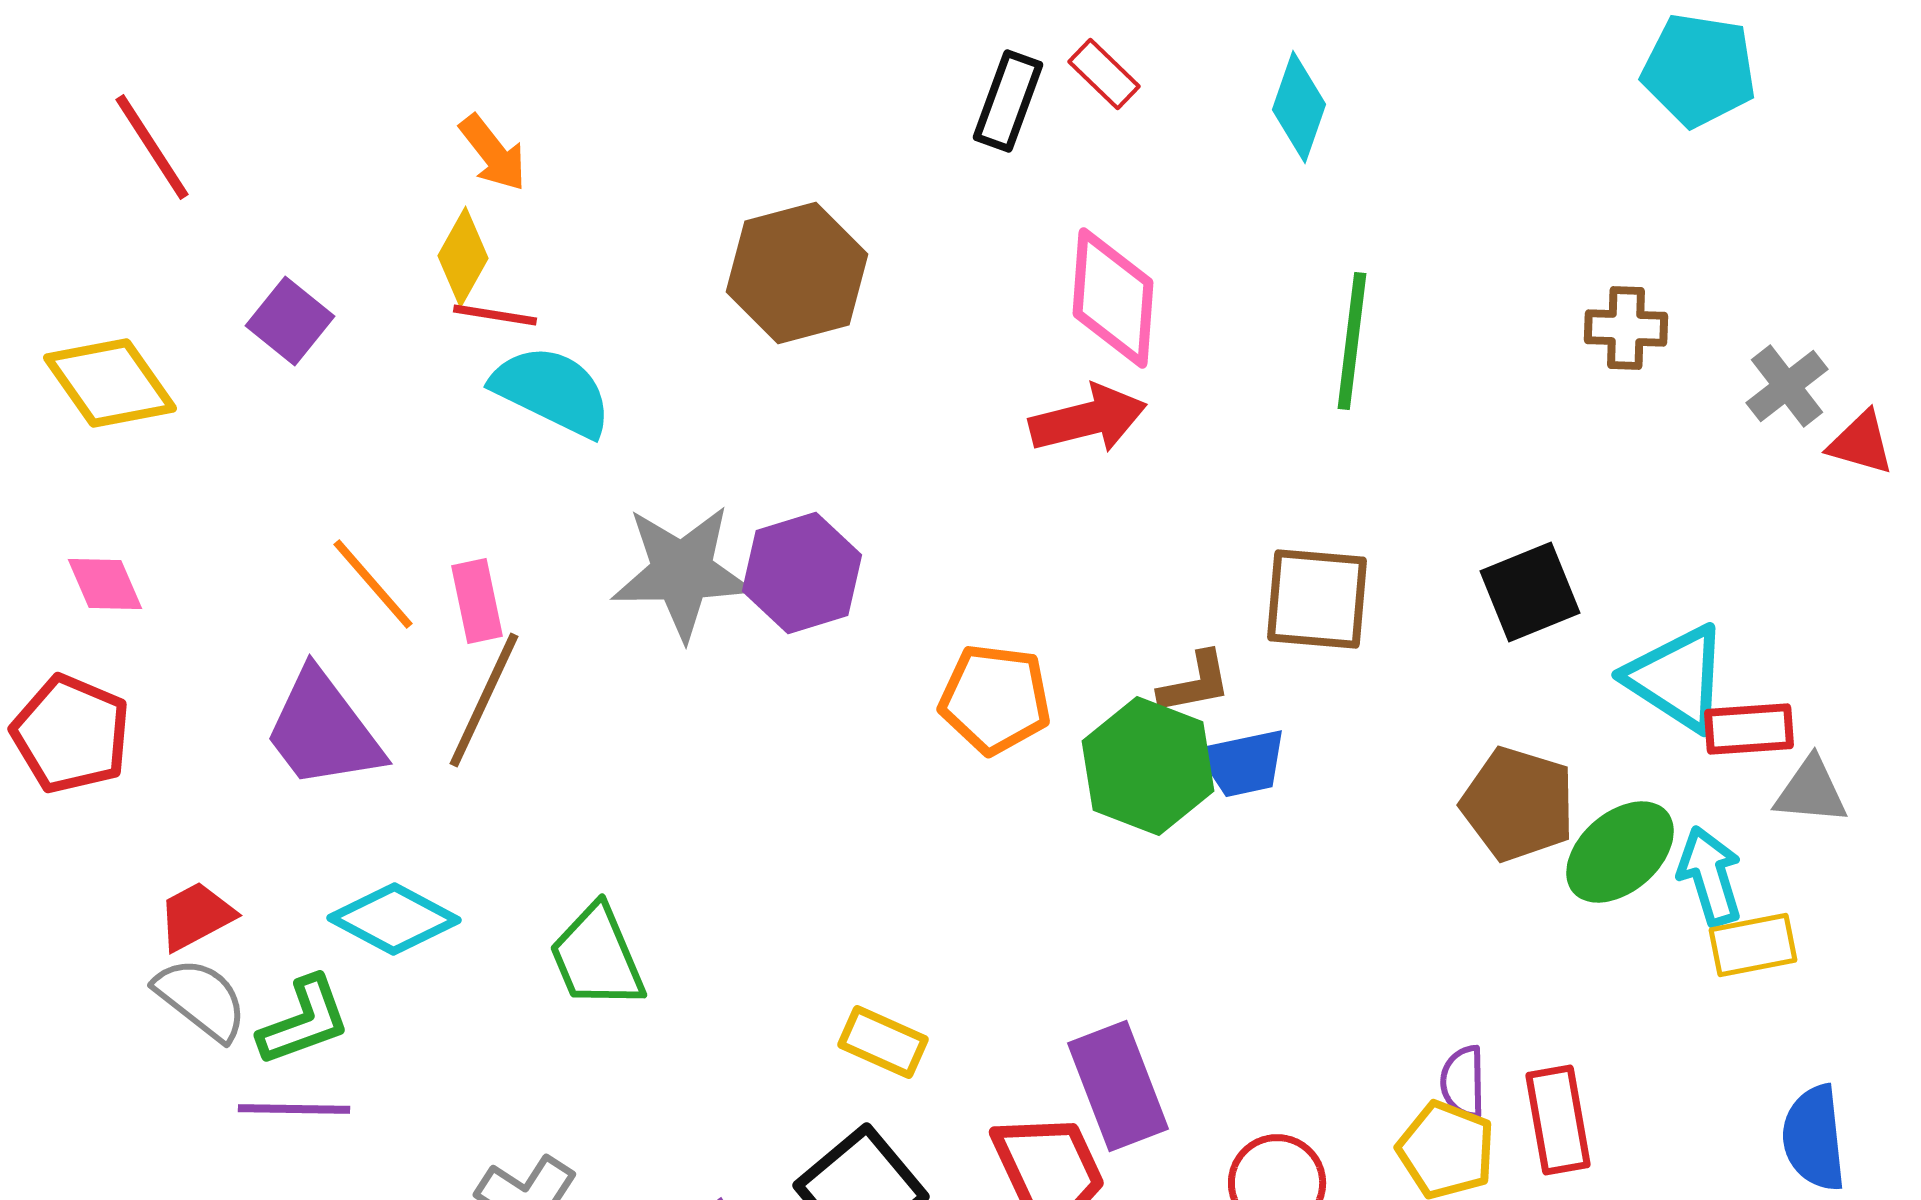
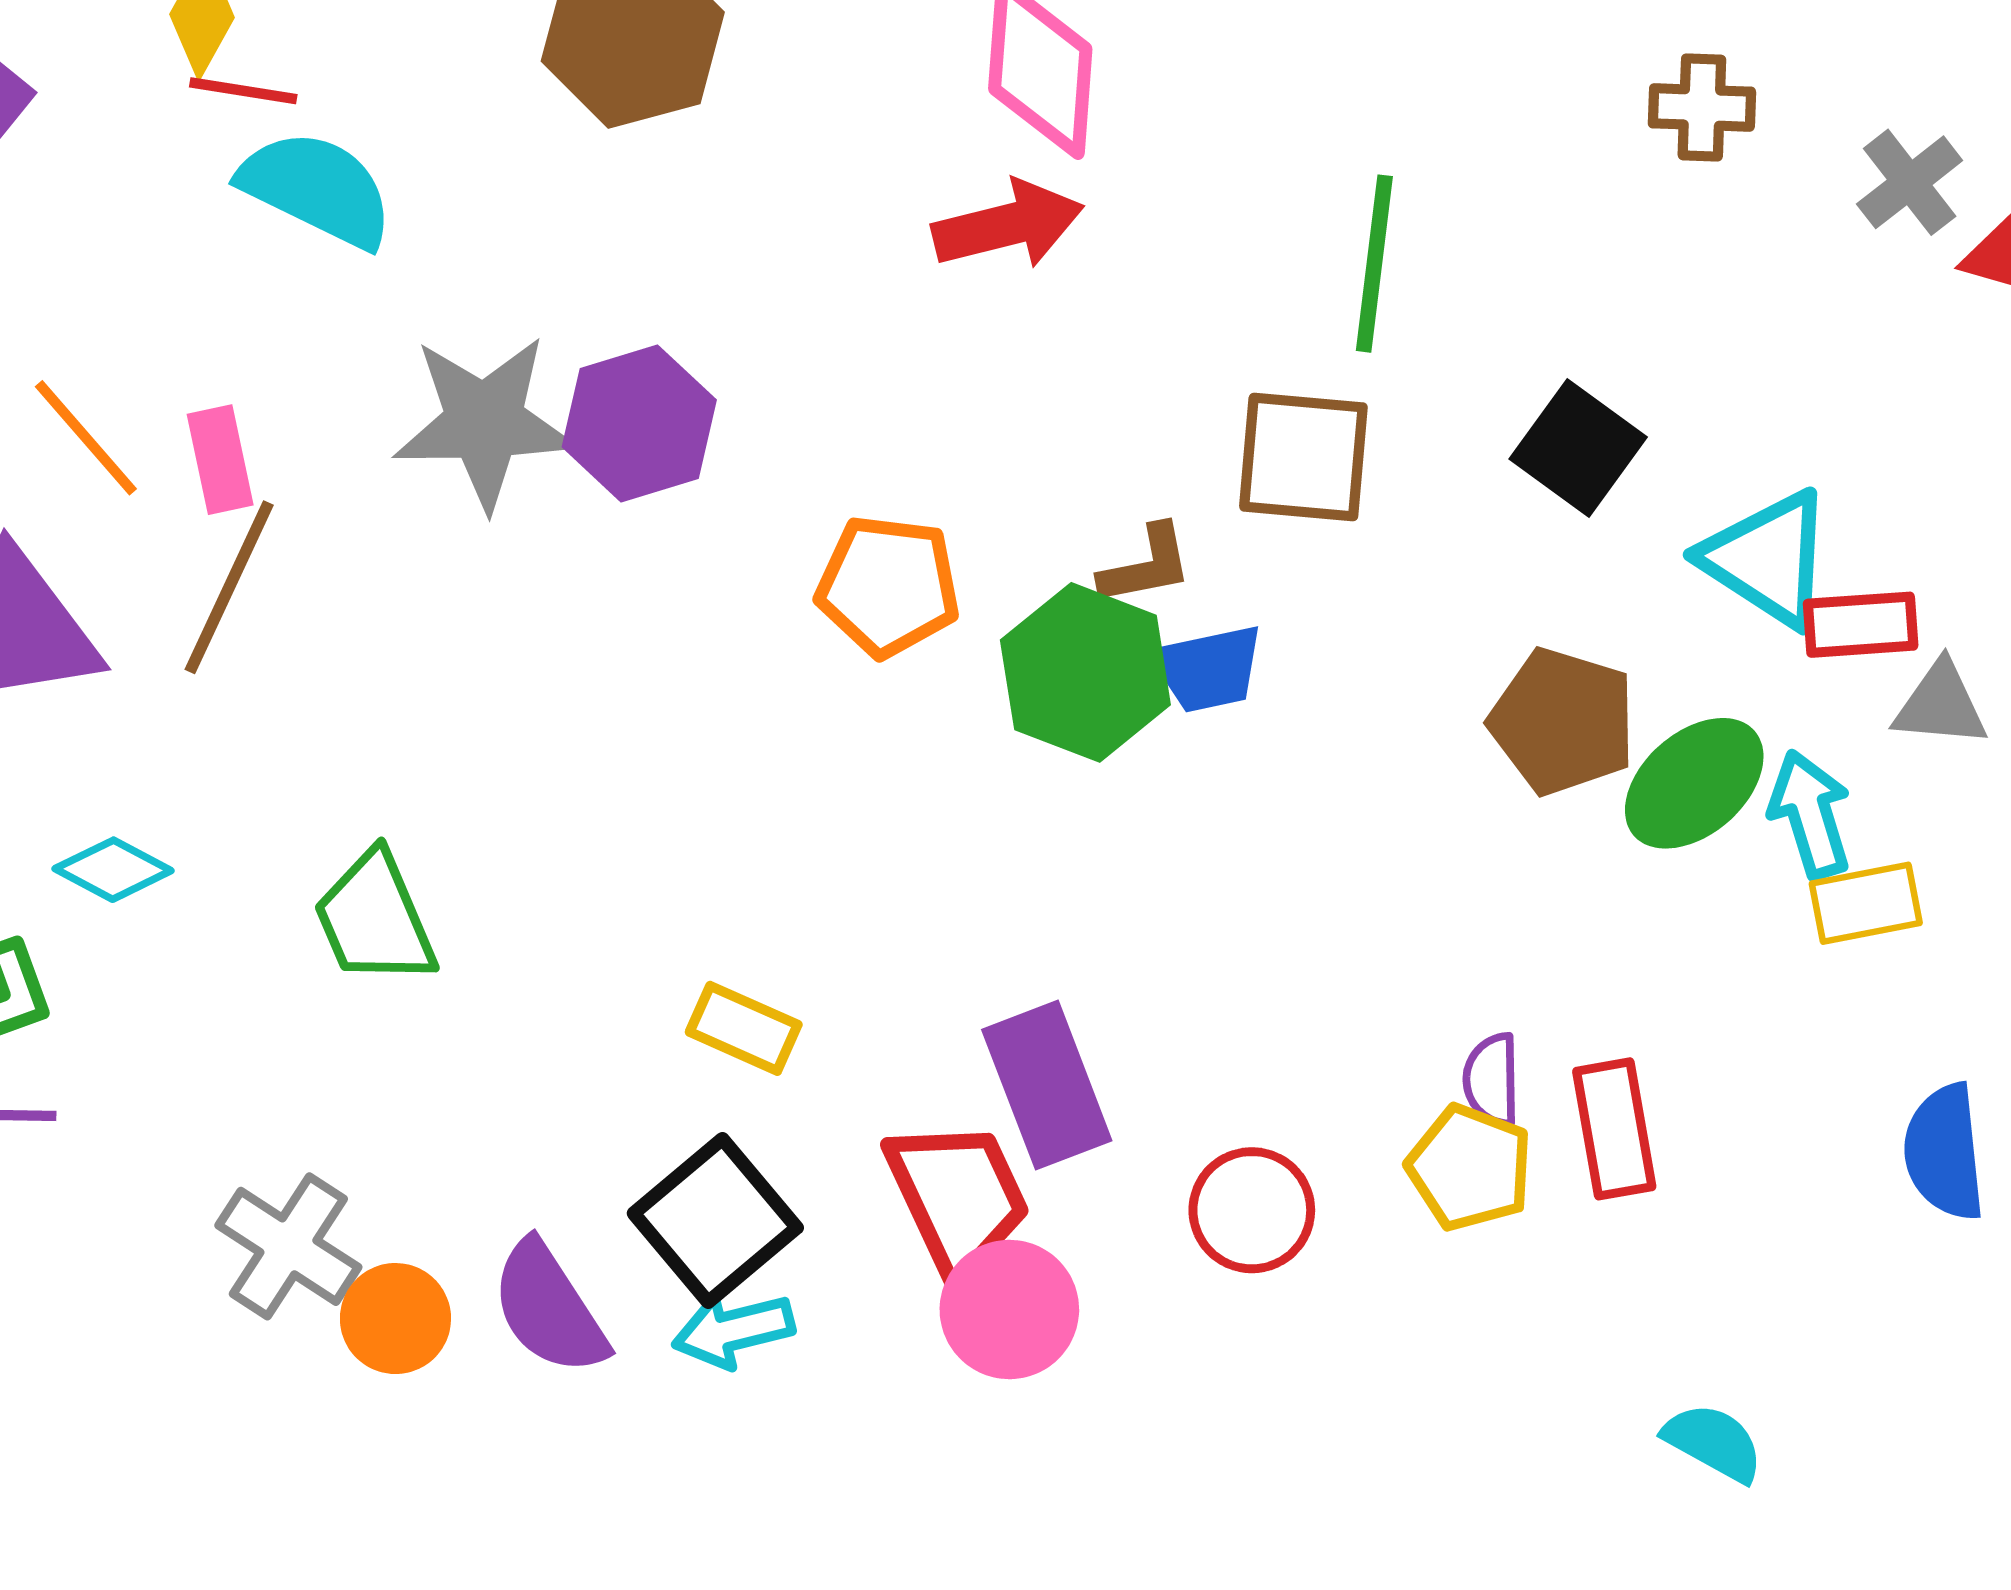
green line: (1352, 341) -> (1374, 264), moved
black square: (1530, 592) -> (1578, 448), turned -32
cyan diamond: (394, 919) -> (113, 870), size x0.7

